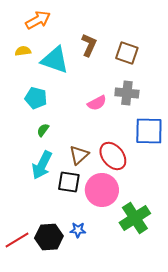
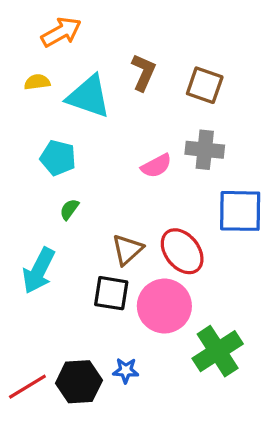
cyan arrow: (42, 165) -> (39, 271), moved

